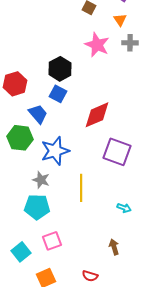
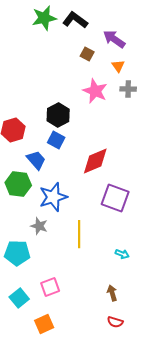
cyan pentagon: (37, 207) -> (17, 253), moved
red semicircle: (90, 276) -> (115, 322), moved

